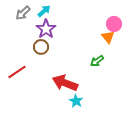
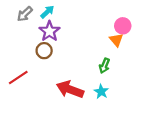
green arrow: (97, 61) -> (104, 66), turned -32
cyan star: (76, 101) -> (101, 92), moved

